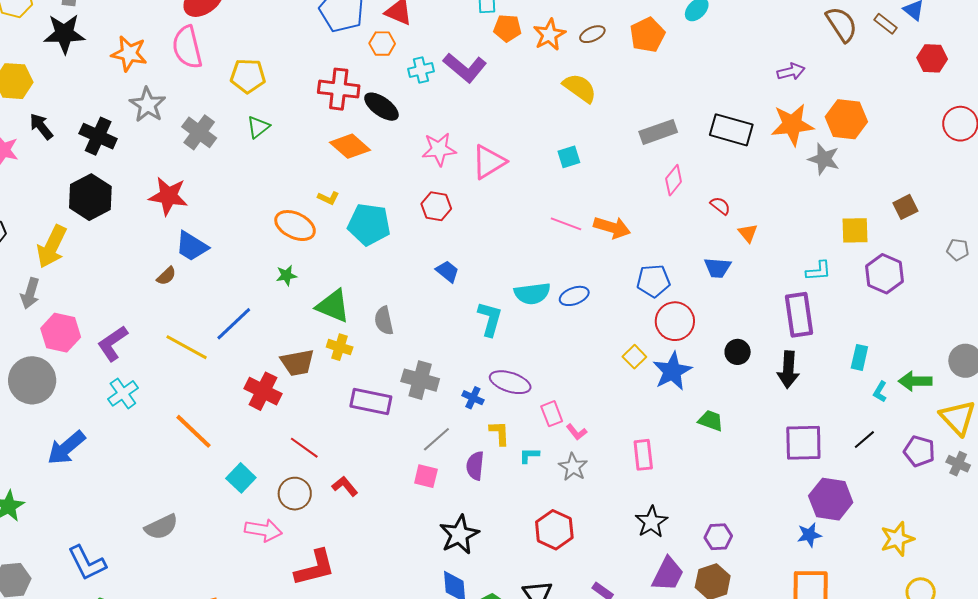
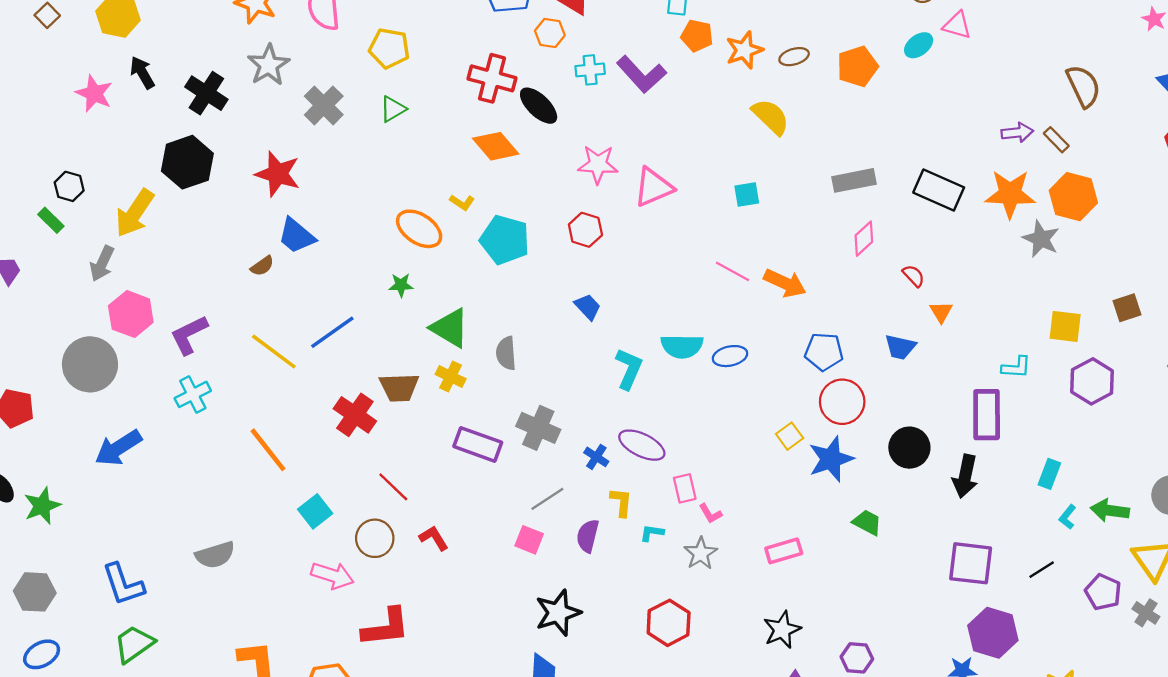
brown rectangle: (886, 24) -> (1056, 140), moved
black circle: (738, 352) -> (909, 448), size x1.4
pink rectangle: (643, 455) -> (784, 551), turned 72

